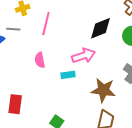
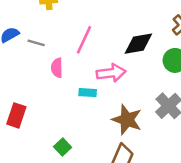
pink line: (46, 24) -> (84, 40), moved
gray line: (13, 29) -> (36, 43), moved

